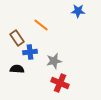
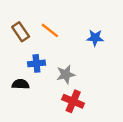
blue star: (78, 11) -> (95, 38), moved
brown rectangle: (17, 38) -> (21, 32), moved

